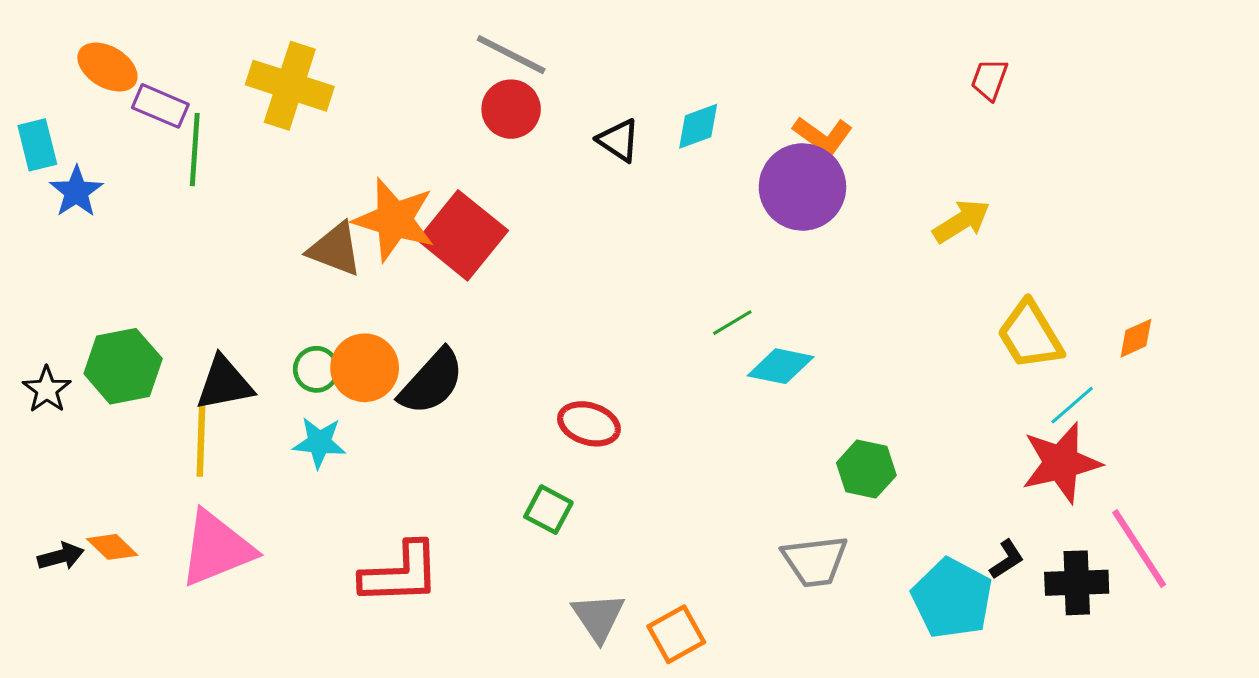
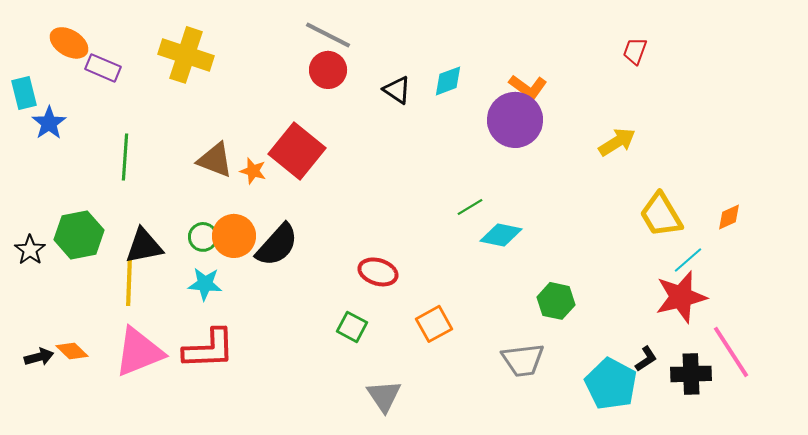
green line: (195, 150) -> (125, 157), moved
orange star: (394, 220) -> (253, 171), moved, size x0.5
red L-shape: (400, 573) -> (209, 349), moved
orange square: (676, 634) -> (434, 324), moved

